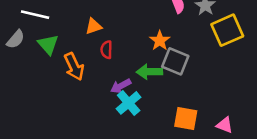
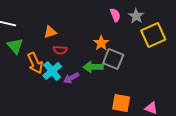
red semicircle: (106, 50) -> (60, 50), turned -88
cyan cross: (129, 103) -> (52, 71), moved

